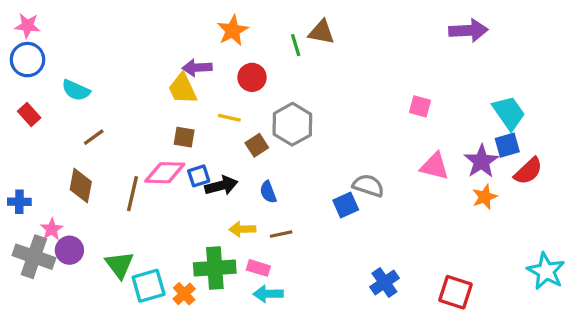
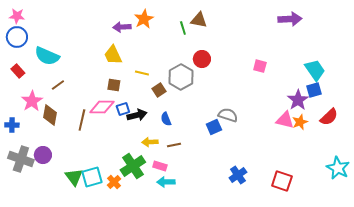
purple arrow: (197, 68) -> (122, 27), moved
red circle: (252, 77) -> (202, 59), moved
cyan semicircle: (76, 90) -> (47, 56), size x1.4
pink triangle: (435, 166) -> (285, 120), moved
red semicircle: (528, 171) -> (329, 117), moved
pink star: (52, 229) -> (32, 101), moved, size x1.5
green triangle: (120, 265) -> (74, 177), moved
green cross: (215, 268) -> (133, 166), turned -30

